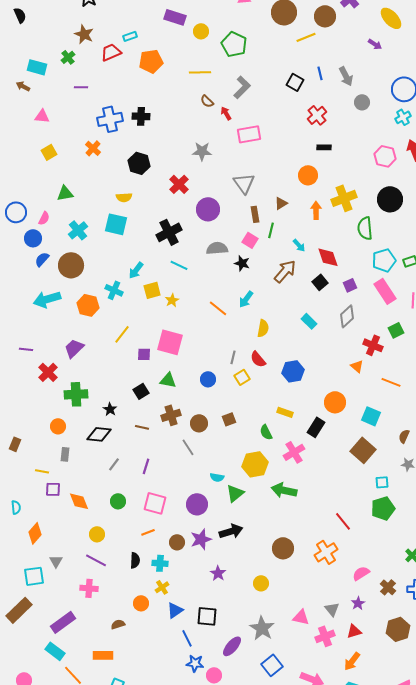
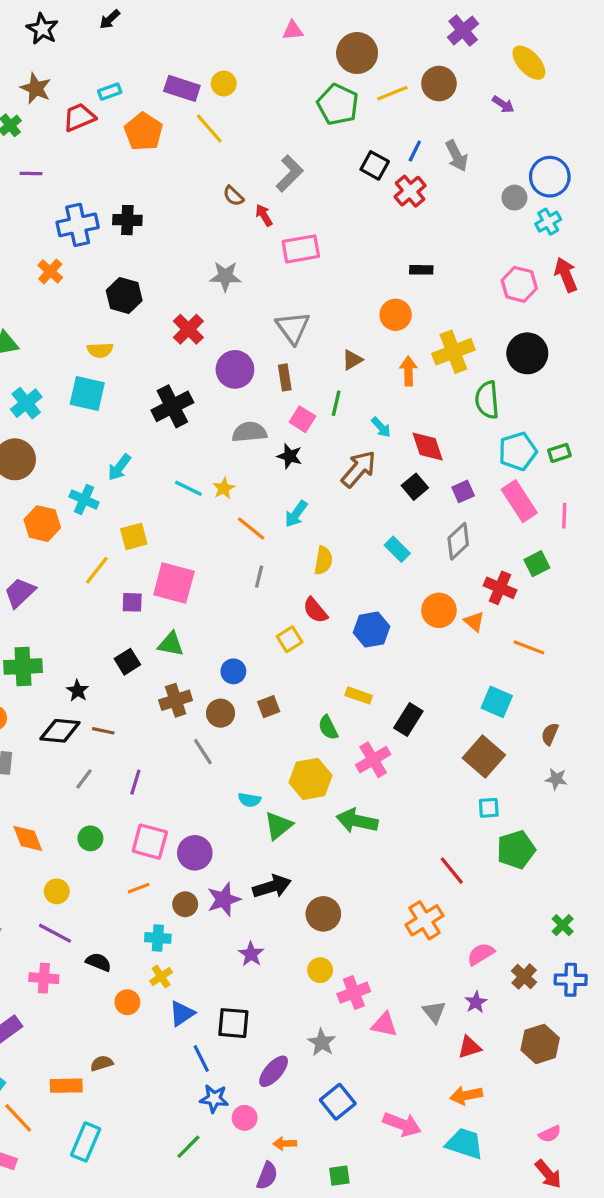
brown circle: (325, 16) -> (439, 84), moved
purple rectangle: (175, 17) -> (182, 88), moved
green pentagon: (234, 44) -> (338, 104), moved
orange pentagon: (151, 61) -> (143, 132), turned -30
yellow line: (200, 72) -> (209, 128), moved, turned 50
blue line: (320, 73) -> (415, 151), turned 40
gray circle: (362, 102) -> (514, 198), moved
red cross: (317, 115) -> (410, 191), moved
brown rectangle: (255, 214) -> (285, 377), moved
cyan line: (179, 265) -> (188, 488), moved
yellow square: (152, 290) -> (134, 536), moved
yellow star: (172, 300) -> (224, 488), moved
gray line: (233, 357) -> (259, 577), moved
blue circle: (208, 379) -> (233, 671), moved
orange circle: (335, 402) -> (439, 610), moved
brown line: (142, 427) -> (103, 731), moved
cyan square: (382, 482) -> (489, 808), moved
purple circle: (197, 504) -> (195, 853), moved
brown circle: (283, 548) -> (323, 914), moved
black semicircle: (135, 560) -> (98, 962), moved, turned -70
brown semicircle: (118, 624) -> (102, 1063), moved
gray star: (262, 628) -> (322, 1042), size x0.7
pink cross: (325, 636) -> (354, 993), moved
orange arrow: (352, 661) -> (466, 1095), turned 42

